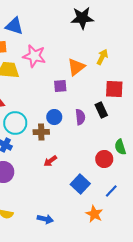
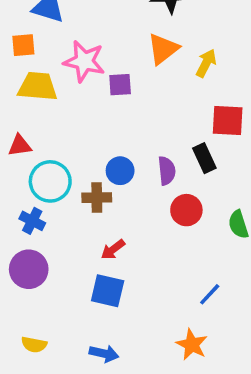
orange triangle: (76, 67) -> (163, 49), moved
purple square: (60, 86) -> (120, 85), moved
red circle: (104, 159) -> (186, 210), moved
blue square: (80, 184) -> (108, 291), moved, turned -30
blue line: (111, 191) -> (210, 294), moved

